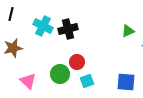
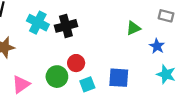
pink triangle: (28, 81) -> (21, 84), turned 42
blue square: (126, 82) -> (119, 78), moved

